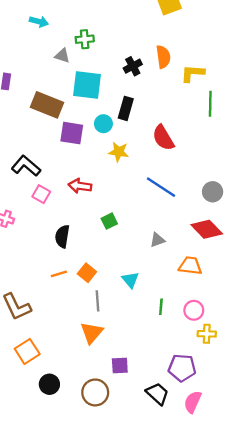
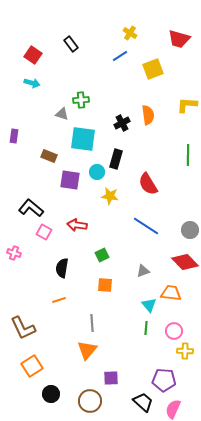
cyan arrow: (39, 22) -> (32, 83), moved
yellow L-shape: (193, 73) -> (187, 105), moved
brown rectangle: (47, 105) -> (49, 156), size x0.6
orange square: (87, 273) -> (105, 285), moved, turned -35
cyan triangle: (130, 280) -> (149, 305), moved

